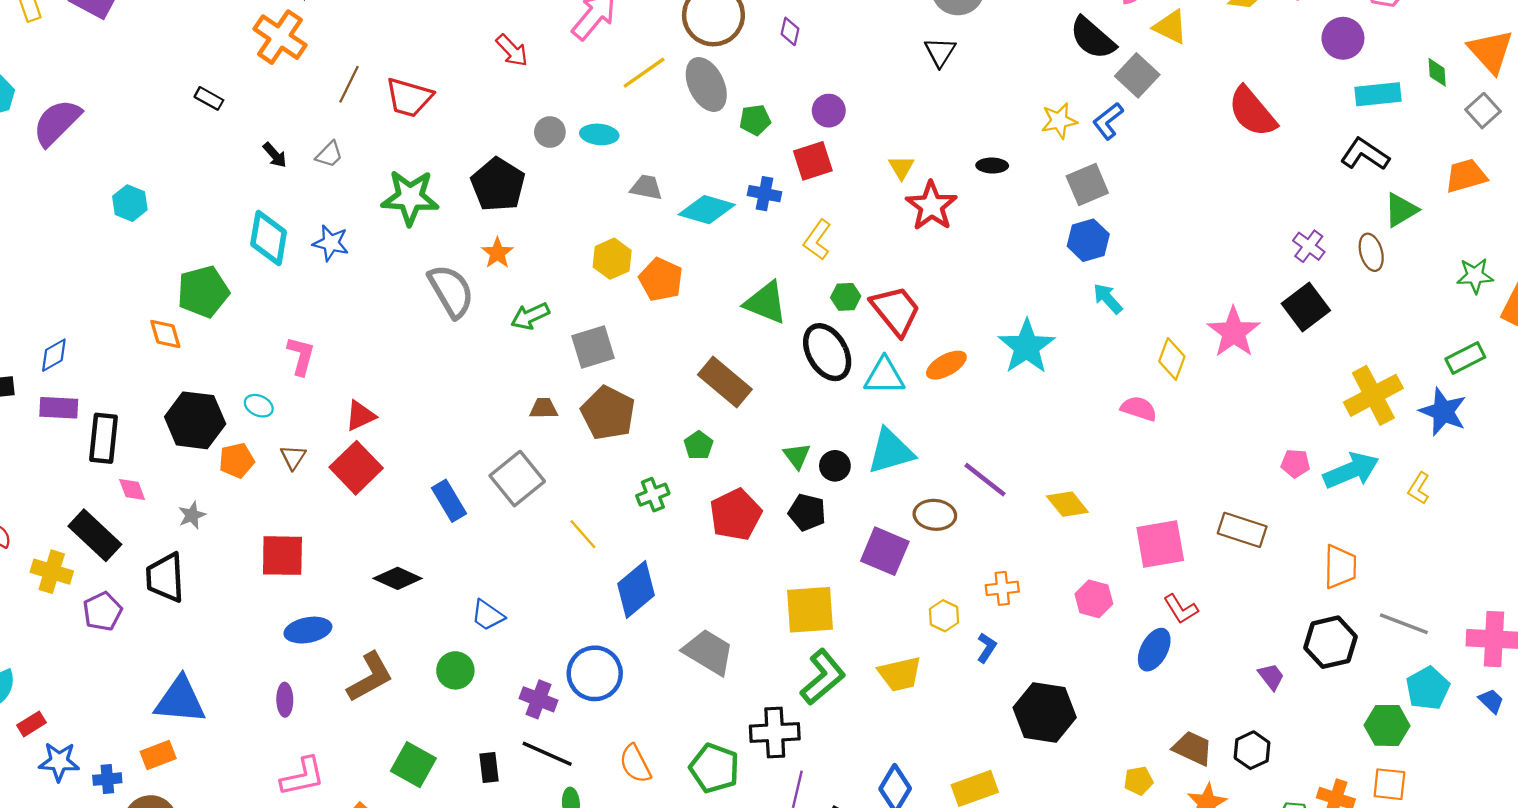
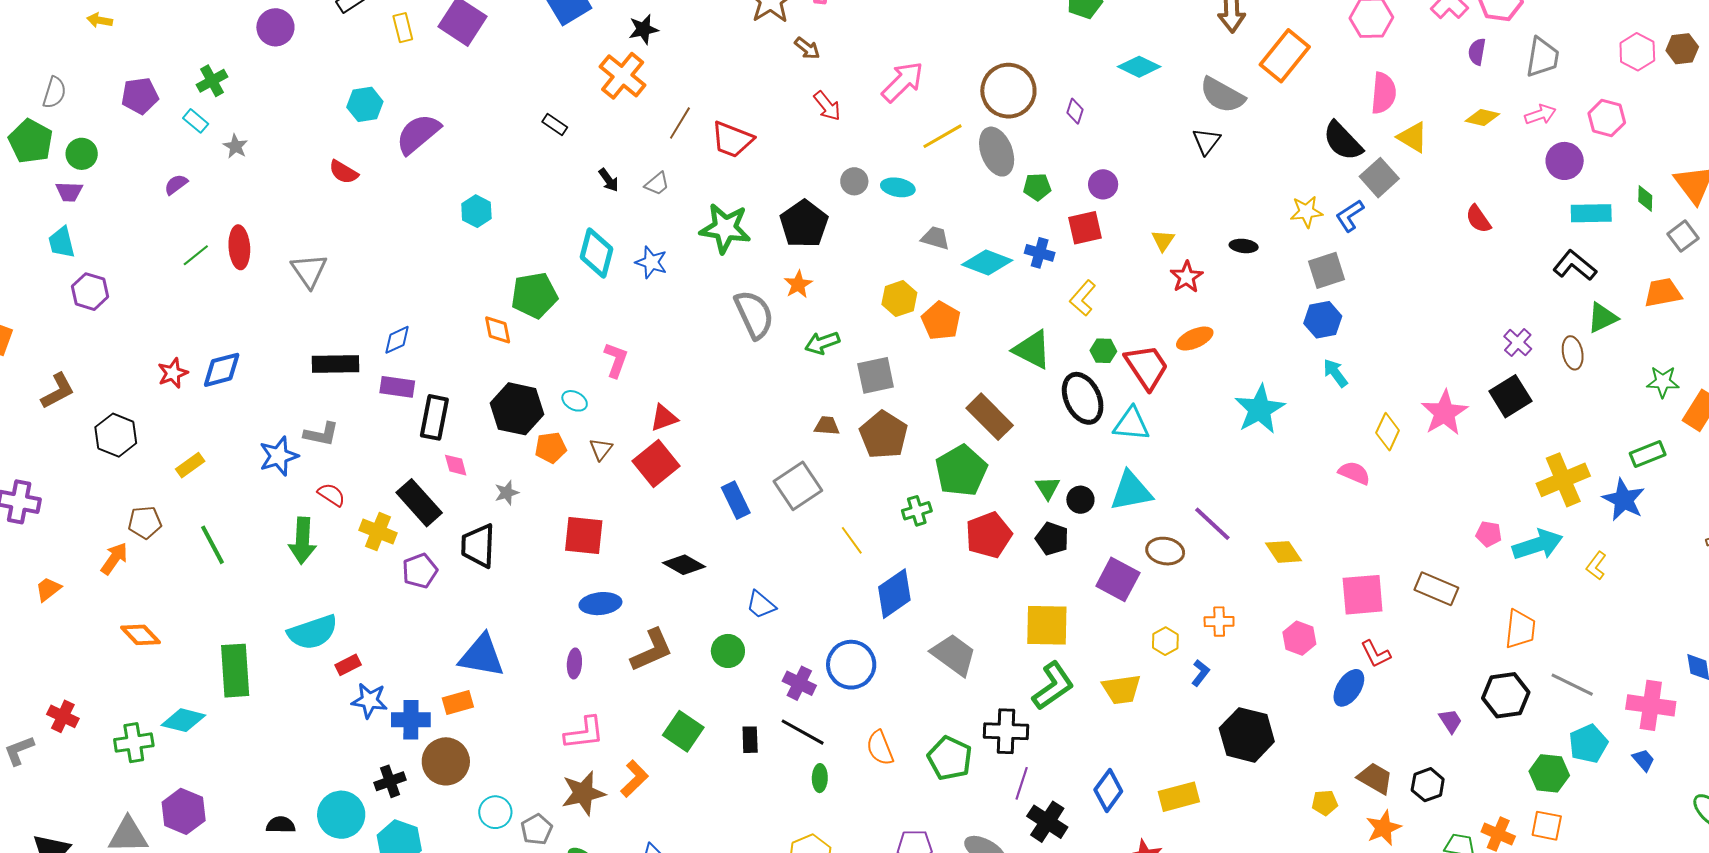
red semicircle: (1252, 112) -> (1478, 219), size x0.6
red star: (931, 206) -> (1187, 277), size x0.7
orange ellipse: (946, 365) -> (1195, 339), moved
green pentagon: (699, 445) -> (961, 471), size x2.0
blue cross: (107, 779) -> (411, 720), size x1.5

